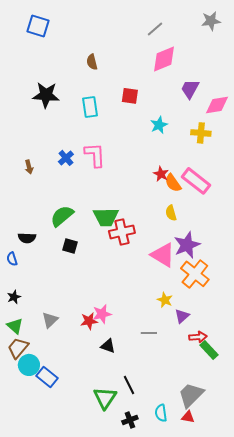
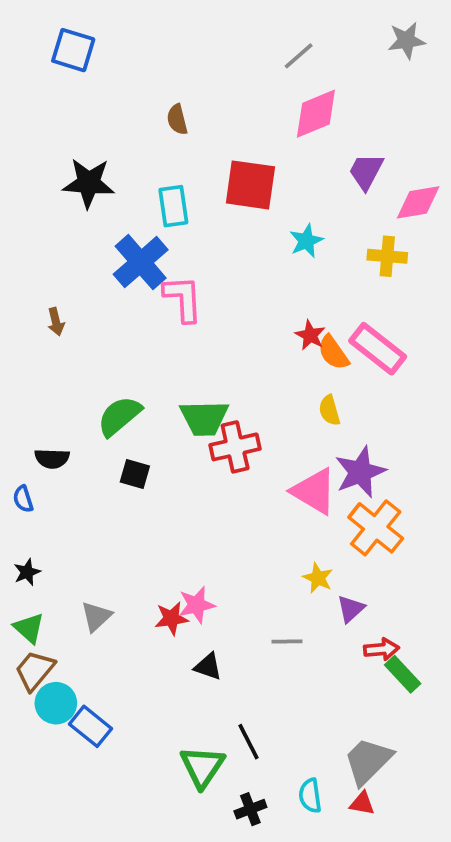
red square: (130, 96) -> (250, 185), size x1.6
blue cross: (66, 158) -> (141, 262), moved, size x1.8

